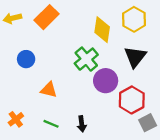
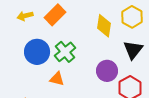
blue circle: (26, 59) -> (37, 52), size x1.6
green cross: (86, 59) -> (65, 52), moved

